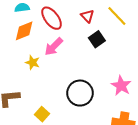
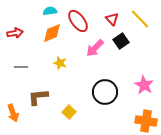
pink arrow: (54, 47) -> (95, 48), moved

